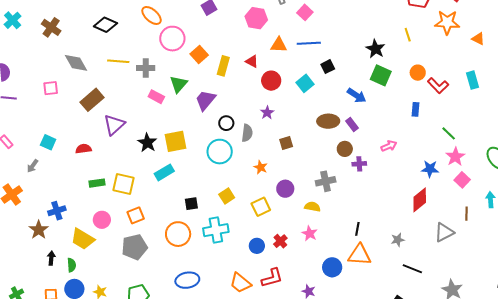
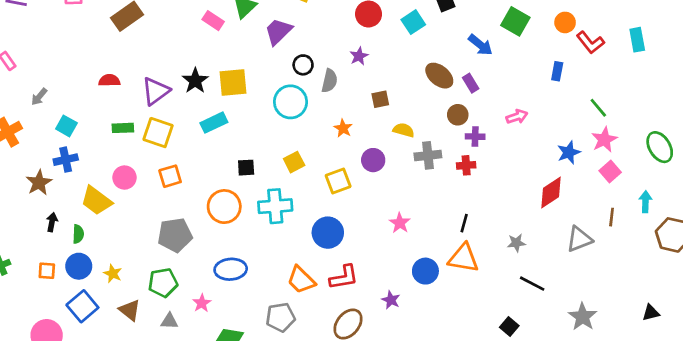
brown ellipse: (328, 121) -> (439, 76), turned 35
purple triangle: (114, 125) -> (156, 91), moved
cyan square: (48, 142) -> (66, 126), moved
blue star: (430, 169) -> (569, 152), turned -30
yellow semicircle: (312, 207) -> (404, 130), moved
red cross: (280, 241) -> (466, 165), moved, turned 32
blue circle: (257, 246) -> (328, 233), size x1.5
gray pentagon: (135, 247) -> (175, 235), moved

